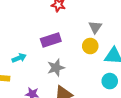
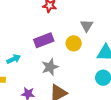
yellow circle: (90, 46) -> (74, 43), moved

